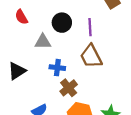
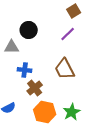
purple line: (90, 27) -> (68, 34), moved, turned 49
brown trapezoid: (91, 56) -> (65, 69), moved

